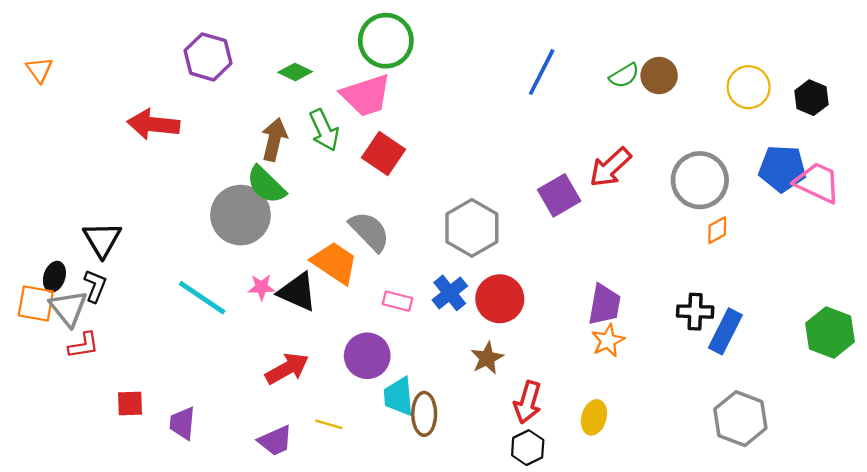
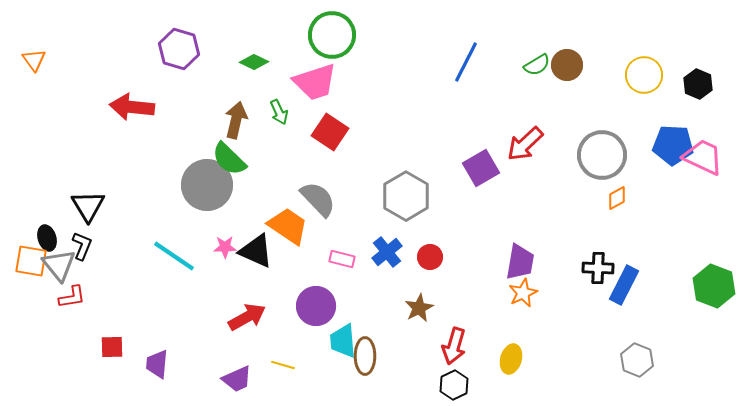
green arrow: (324, 130) -> (279, 112), size x0.7
black ellipse: (54, 277) -> (47, 238), turned -35
red circle: (500, 299) -> (430, 257), size x0.6
gray hexagon: (740, 419) -> (637, 360), size x0.7

